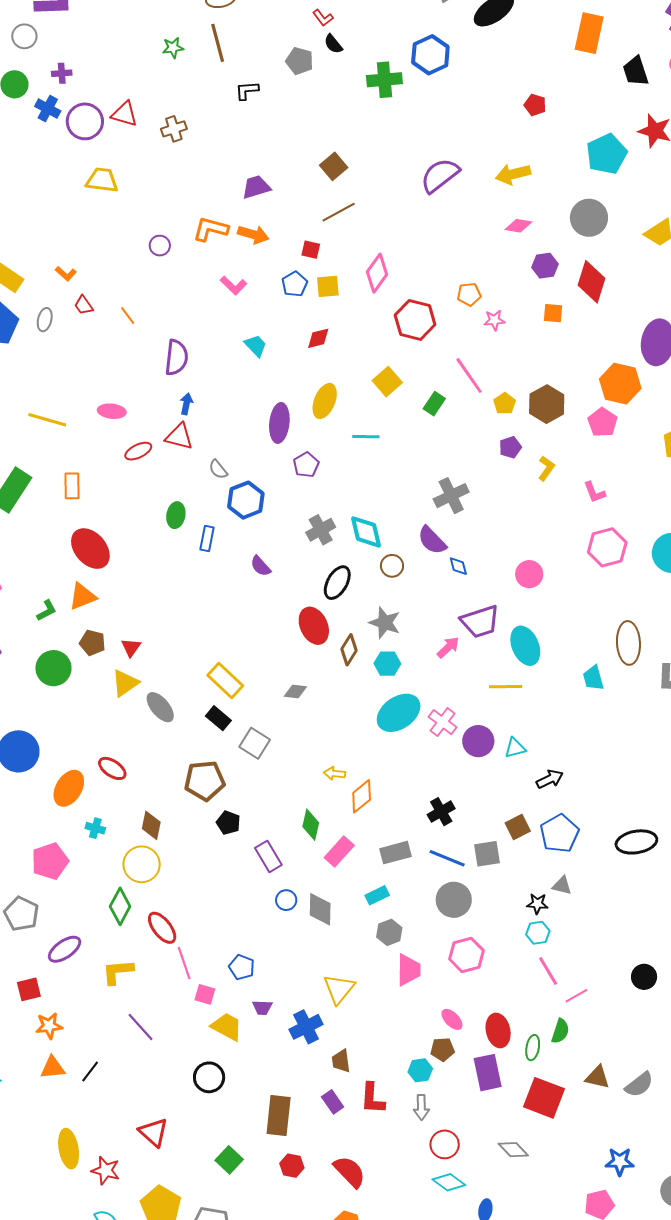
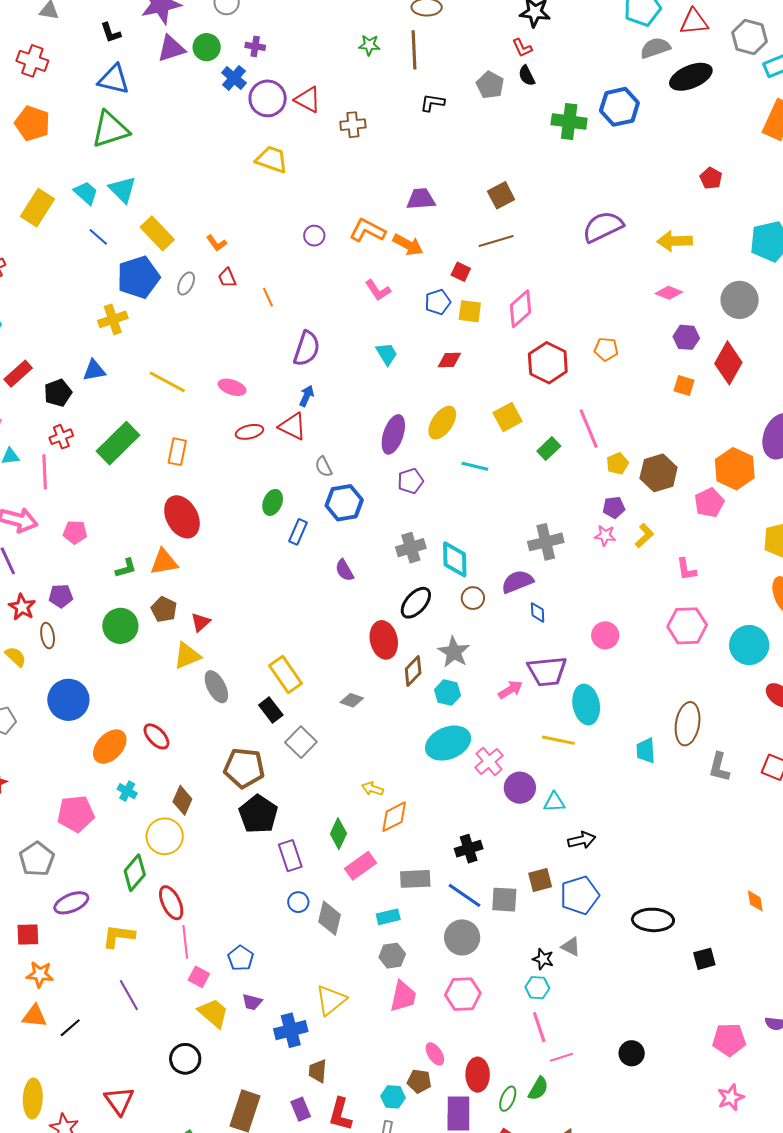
pink star: (494, 320) -> (605, 536), moved
purple semicircle: (432, 540) -> (517, 582), turned 100
black pentagon: (228, 823) -> (258, 814), size x1.6

